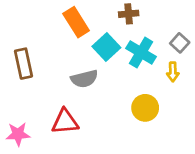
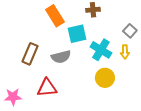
cyan square: (106, 47) -> (77, 34), turned 30
cyan cross: (141, 53) -> (101, 50), moved
brown rectangle: (24, 64) -> (30, 54), moved, turned 35

